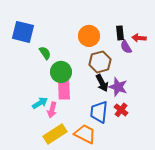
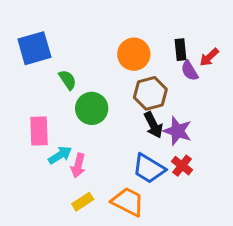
blue square: (23, 32) -> (34, 48), turned -30
red arrow: (139, 38) -> (209, 57), turned -48
pink rectangle: (64, 90) -> (39, 131), moved
blue trapezoid: (99, 112) -> (149, 169), turned -65
yellow rectangle: (55, 134) -> (83, 202), size x0.6

